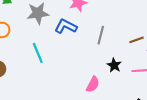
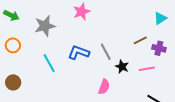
blue L-shape: (66, 26) -> (79, 53), moved
gray line: (101, 35) -> (106, 52), moved, turned -36

